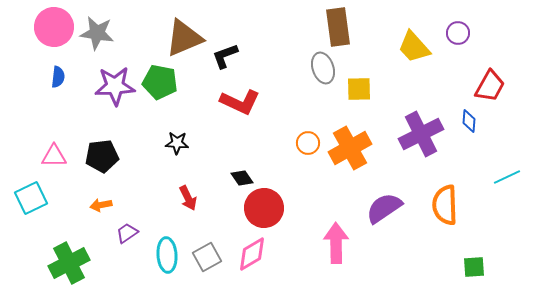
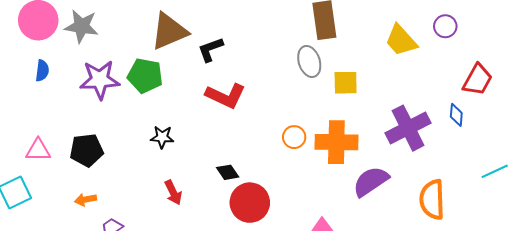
orange cross: (350, 148) -> (336, 142), turned 30
purple semicircle: (384, 208) -> (371, 181), moved

